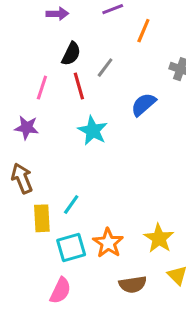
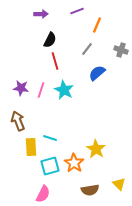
gray line: (105, 68) -> (87, 49), moved
pink line: (42, 88) -> (41, 90), moved
cyan line: (71, 204) -> (50, 138), turned 72
yellow star: (159, 238) -> (96, 149), moved

